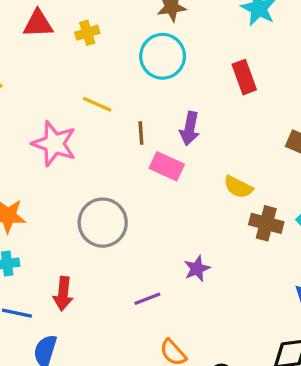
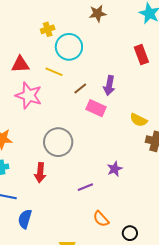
red triangle: (38, 24) -> (20, 64), moved
cyan circle: (163, 56) -> (69, 47), moved
brown line: (141, 133) -> (80, 89), turned 56
red arrow: (63, 294) -> (40, 173), moved

